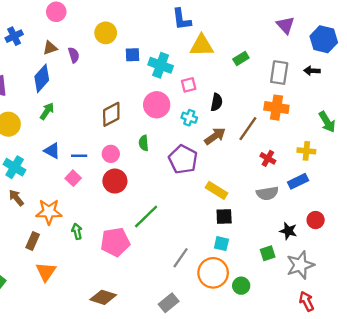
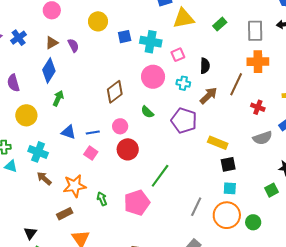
green semicircle: (144, 143) -> (147, 112), turned -32
brown rectangle: (33, 241) -> (65, 214), turned 49

